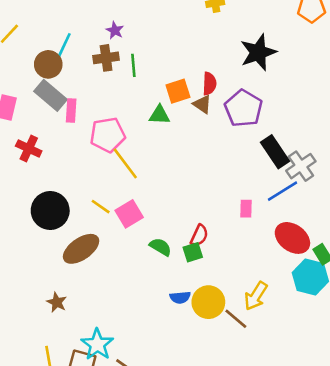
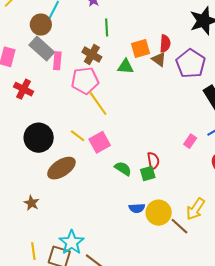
brown cross: (106, 58) -> (92, 55), moved, turned 36
pink rectangle: (246, 209) -> (190, 141), turned 32
red semicircle: (199, 236) -> (153, 161), turned -36
brown star: (57, 302) -> (31, 203), moved

